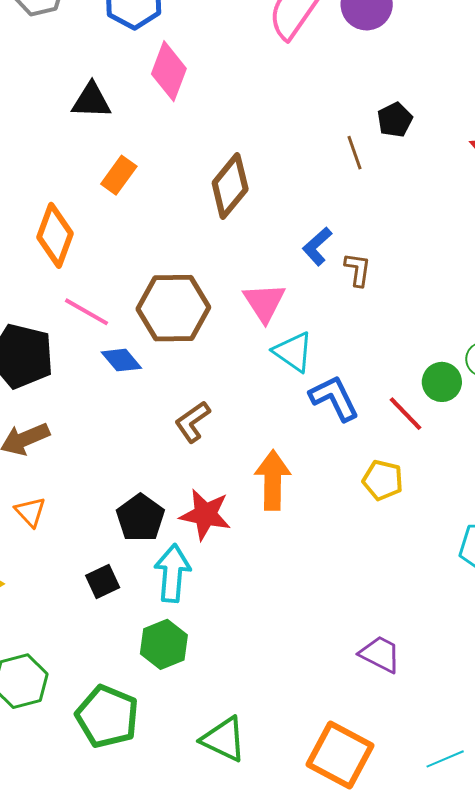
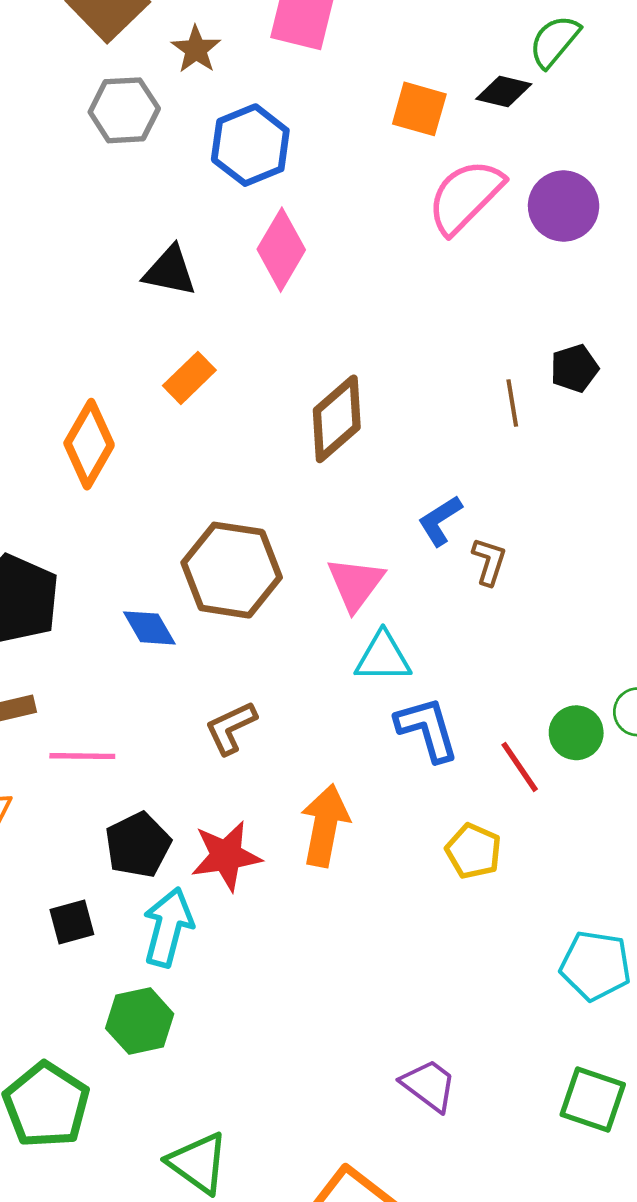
pink line: (86, 312) -> (82, 756), moved, turned -39
cyan triangle: (293, 352) -> (383, 657), turned -45
red star: (205, 515) -> (226, 856), turned -30

